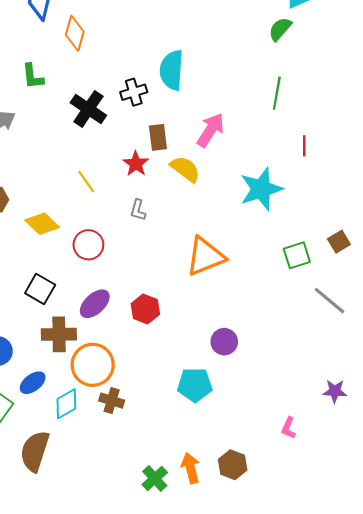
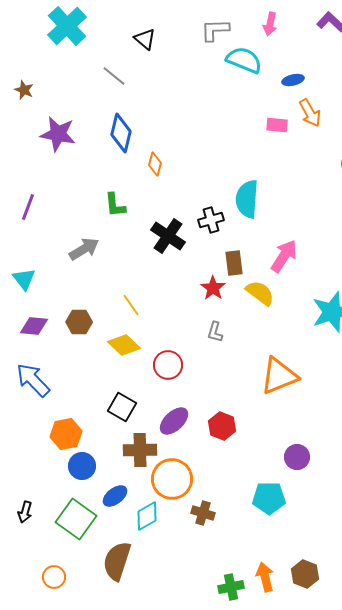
orange diamond: (75, 33) -> (155, 164), size x0.7
yellow line: (86, 182) -> (131, 305), moved
brown cross: (112, 401) -> (203, 513), moved
green cross: (155, 478) -> (231, 587), turned 30

